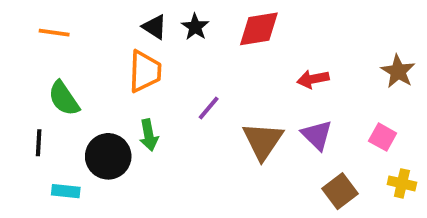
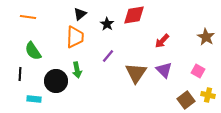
black triangle: (155, 27) -> (80, 14), turned 48
black star: (195, 27) -> (107, 24), moved
red arrow: (313, 79) -> (162, 41), turned -35
brown square: (340, 191) -> (186, 100), moved

